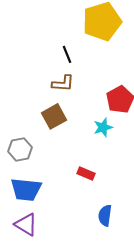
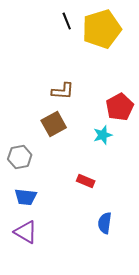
black line: (67, 54) -> (67, 21), moved
blue trapezoid: (26, 189) -> (26, 197), size x0.7

